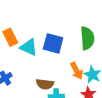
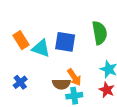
orange arrow: (77, 71) -> (74, 77), moved

